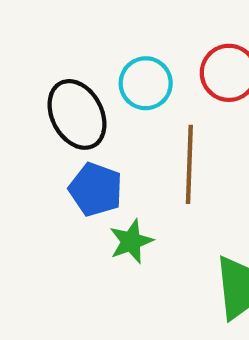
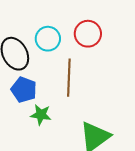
green star: (131, 241) -> (41, 115), turned 30

